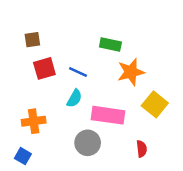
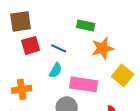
brown square: (32, 40) -> (21, 21), size x1.6

